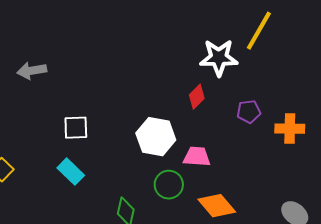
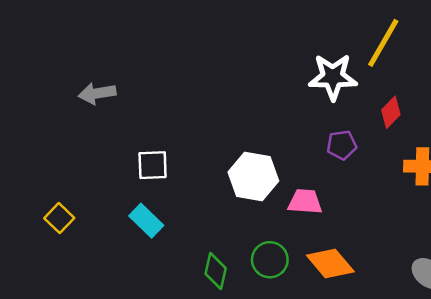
red diamond: (197, 97) -> (391, 112), moved
purple pentagon: (249, 112) -> (342, 145), moved
green circle: (169, 185) -> (270, 260), moved

